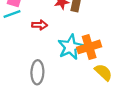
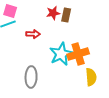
yellow semicircle: (103, 72) -> (91, 77), turned 42

